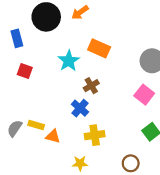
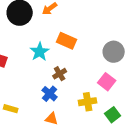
yellow cross: (95, 135) -> (88, 102), moved
orange triangle: (53, 136) -> (52, 119), moved

